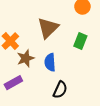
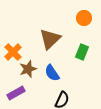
blue semicircle: (50, 62) -> (52, 73), turned -30

